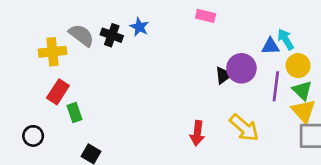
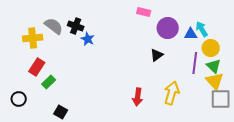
blue star: (139, 27) -> (88, 39), moved
purple circle: (241, 68) -> (168, 28), moved
green rectangle: (75, 112) -> (49, 82), turned 64
yellow arrow: (244, 128) -> (172, 93), turned -115

